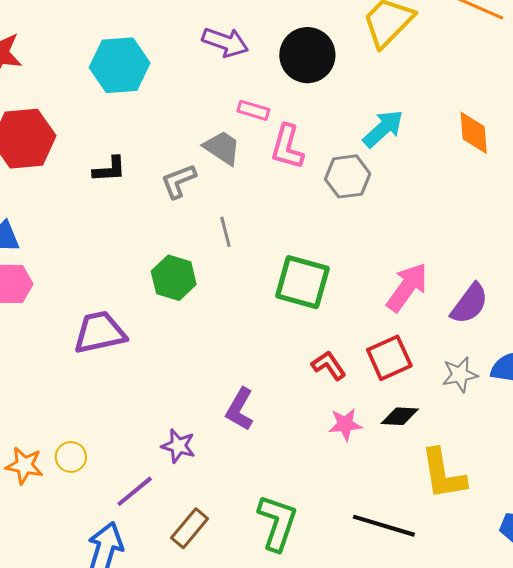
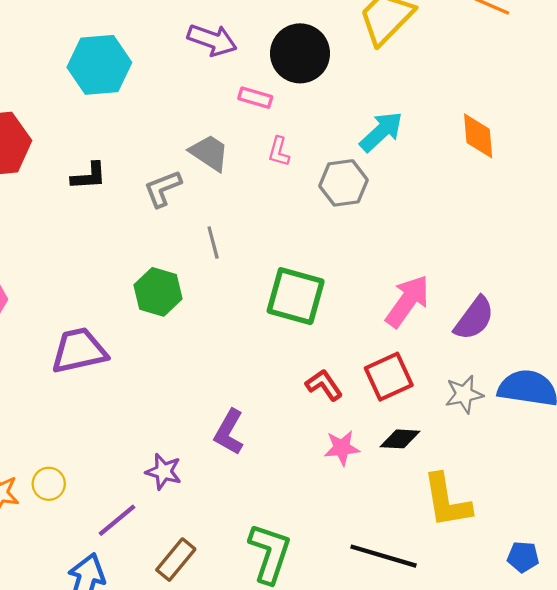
pink rectangle: (253, 110) -> (255, 98), moved
pink L-shape: (287, 147) -> (279, 152), size x0.6

